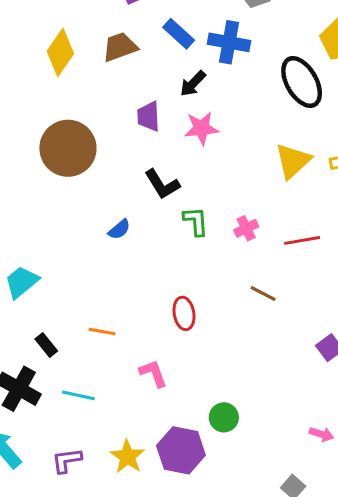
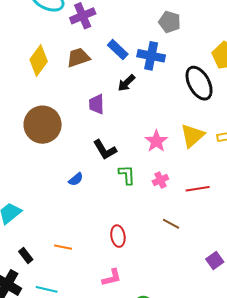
pink star: (201, 128) -> (156, 141), moved, turned -30
pink L-shape: (153, 373) -> (112, 278), moved, turned 95

